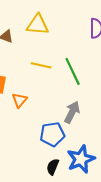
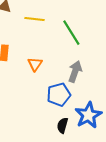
yellow line: (41, 65) -> (34, 19), moved
orange triangle: (20, 100) -> (35, 64), moved

